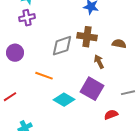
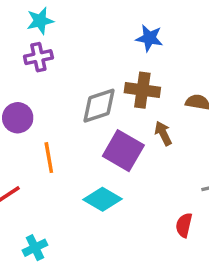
orange line: (44, 76) -> (49, 158), moved, turned 60
purple square: (92, 89) -> (123, 151), moved
red semicircle: (111, 115) -> (184, 225), turned -56

